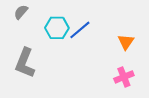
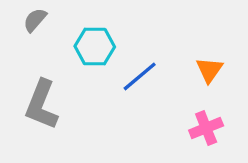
blue line: (80, 30) -> (140, 76), moved

